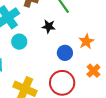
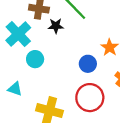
black star: (49, 26) -> (56, 26), moved

